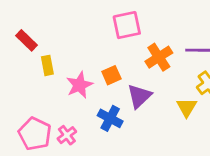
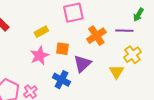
yellow rectangle: (47, 65) -> (41, 32), moved, turned 72
orange square: (111, 75) -> (62, 49), turned 32

